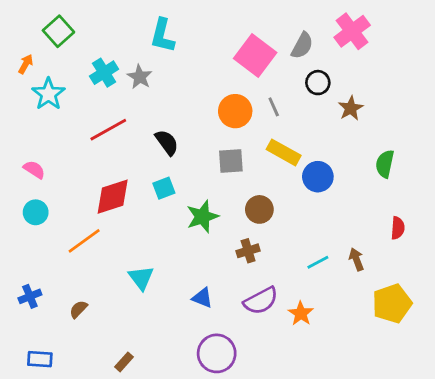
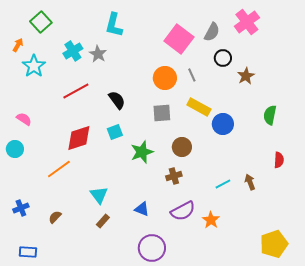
cyan circle: (36, 212) -> (15, 149), moved
yellow pentagon: (392, 304) -> (274, 244), moved
brown rectangle: (124, 362) -> (103, 221), moved

